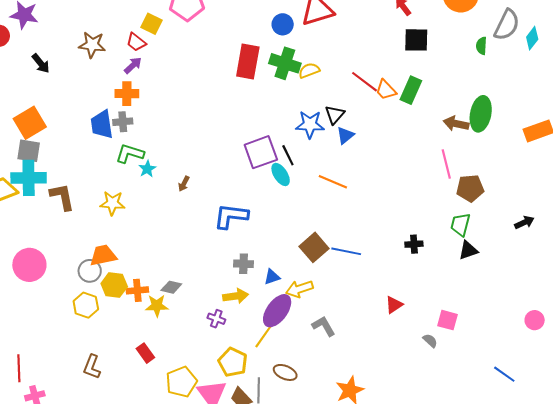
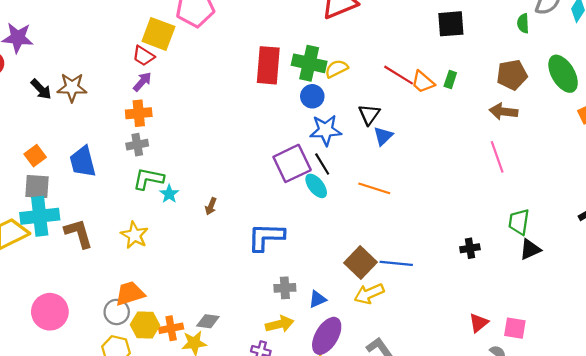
yellow square: (152, 24) -> (158, 34), size x1.4
blue circle: (283, 24) -> (312, 96), moved
brown star: (92, 45) -> (72, 87), moved
green rectangle: (411, 90) -> (450, 79), size x0.6
green ellipse: (481, 114) -> (563, 74), moved, turned -36
orange square: (30, 123) -> (35, 156), size x0.6
blue trapezoid: (102, 124) -> (83, 162), moved
blue star: (310, 124) -> (326, 130), moved
brown pentagon: (470, 188) -> (512, 75), moved
yellow star: (112, 203) -> (134, 235), turned 30
yellow arrow: (299, 289) -> (369, 294), moved
red triangle: (394, 305) -> (479, 323), moved

